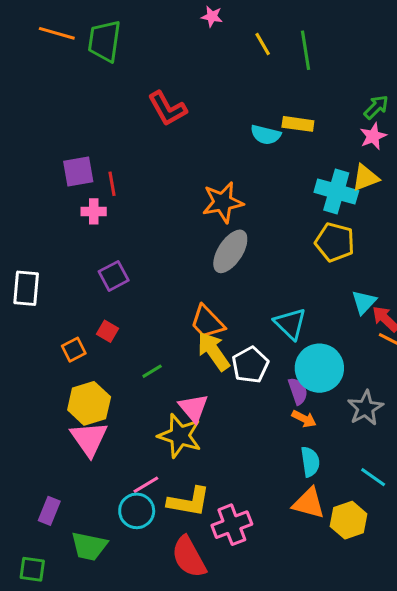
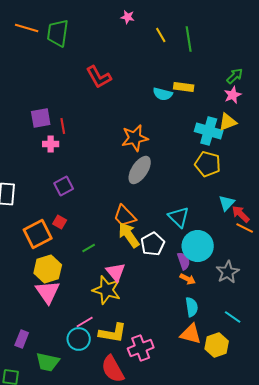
orange square: (74, 350) -> (38, 234), size x1.8

